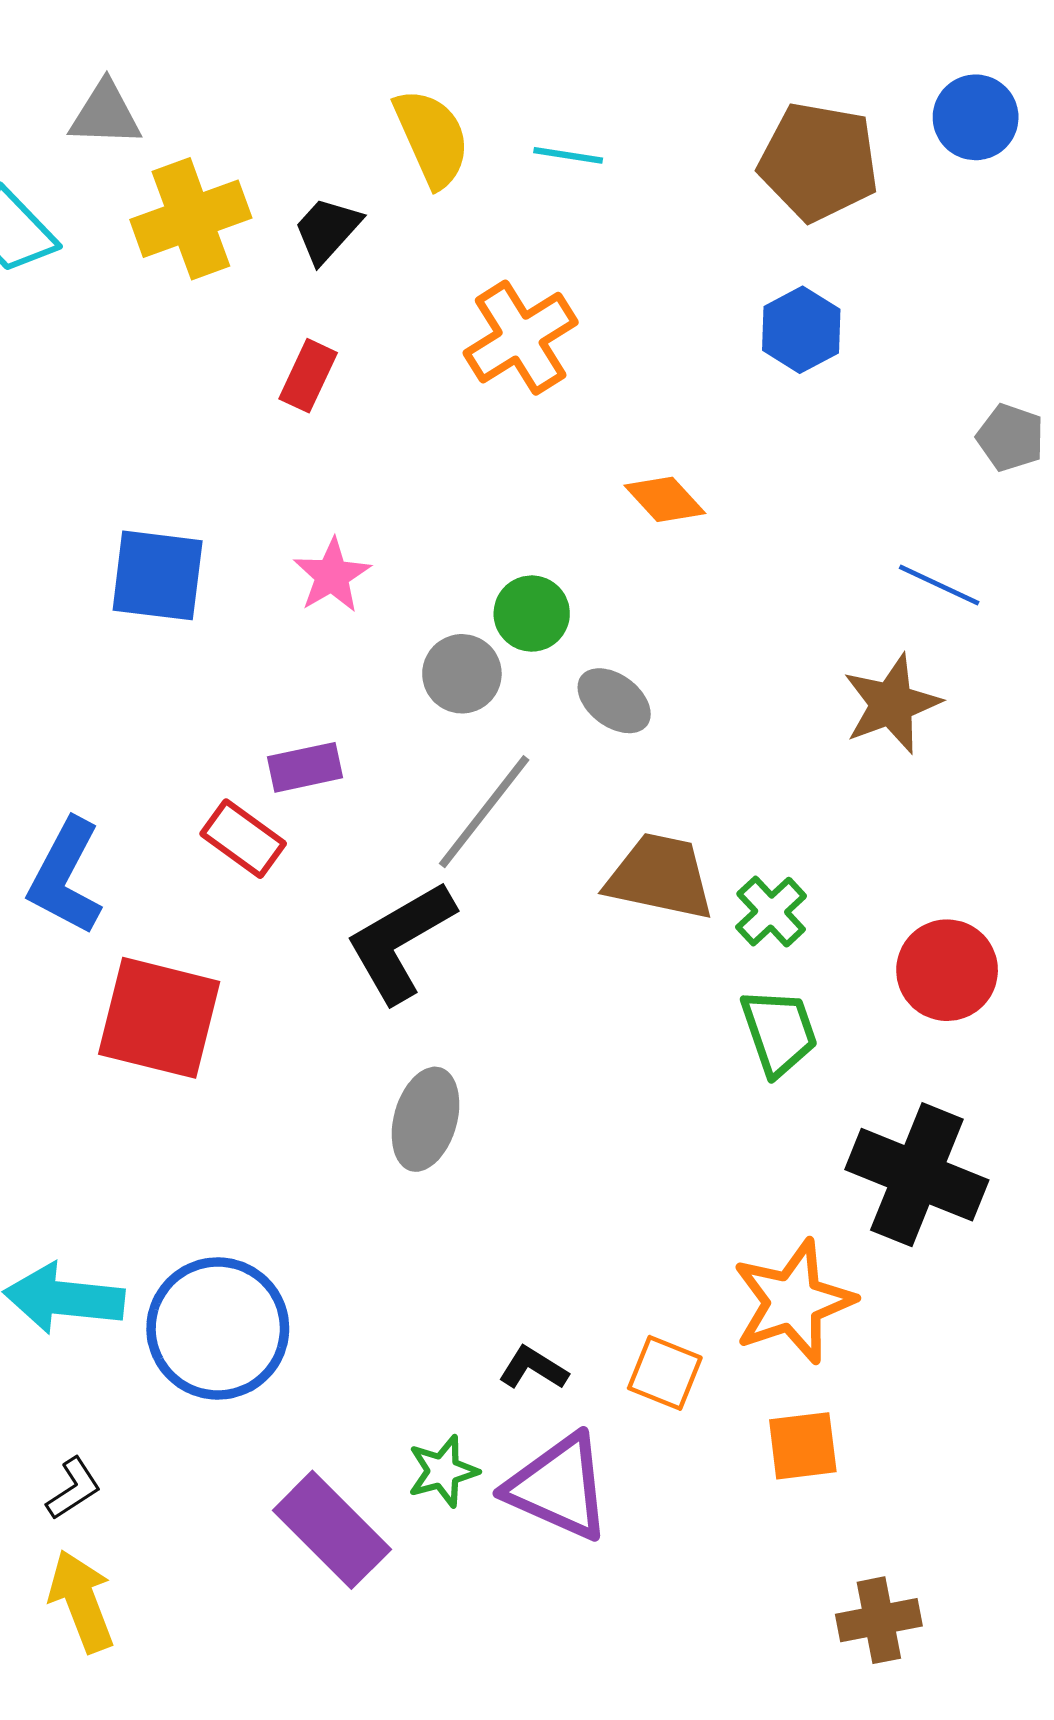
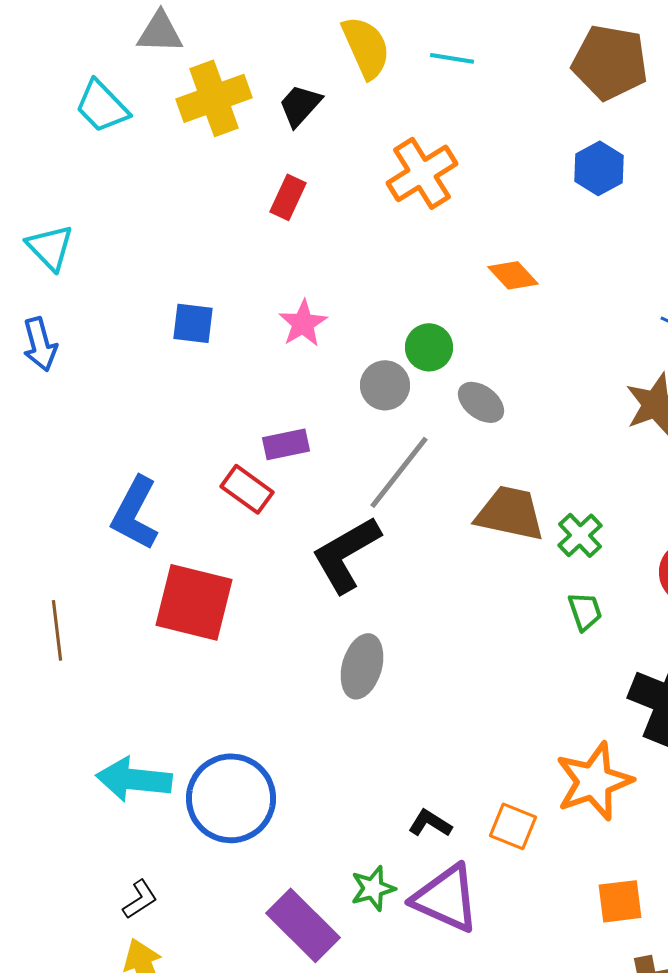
blue square: (158, 575) -> (193, 323), size x0.7
green trapezoid: (779, 1032) -> (585, 611), size x0.7
orange square: (803, 1446) -> (620, 901), moved

